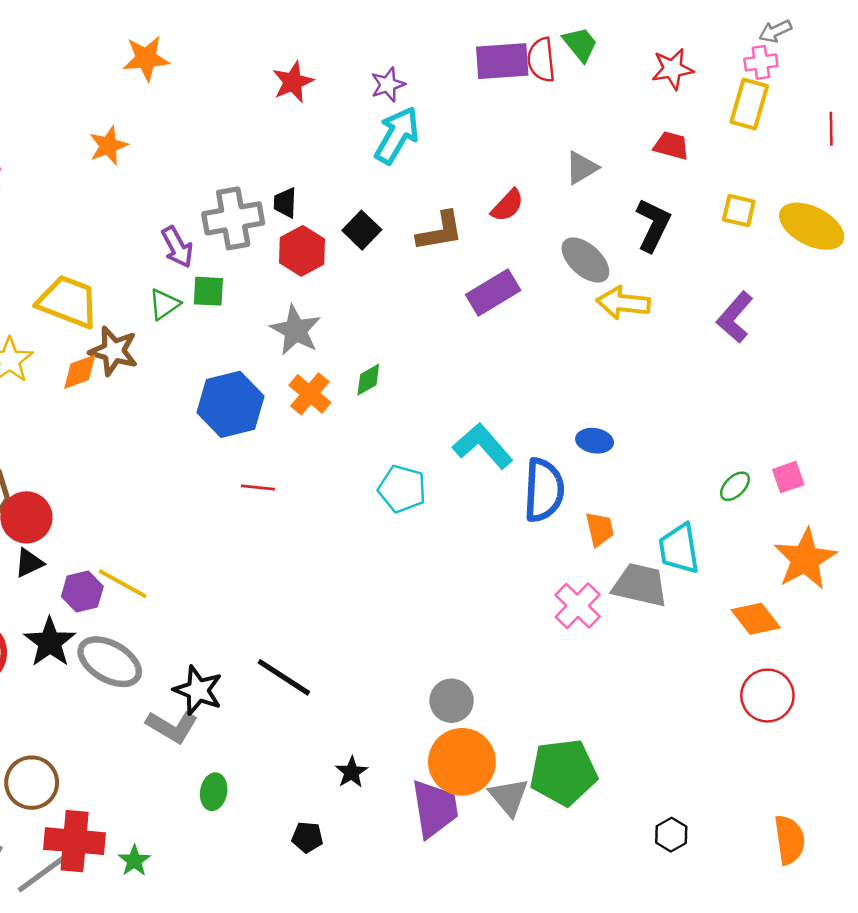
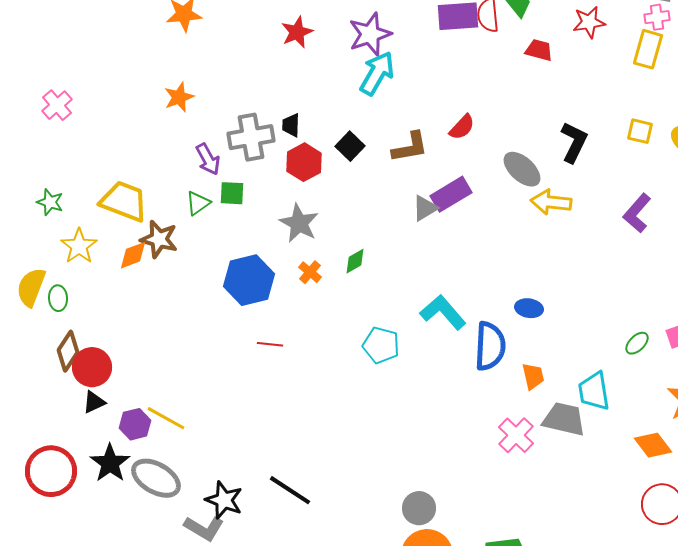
purple star: (388, 85) -> (370, 34), size x1.6
orange star: (108, 146) -> (179, 97), moved
red trapezoid: (671, 146) -> (539, 50), moved
gray triangle: (582, 168) -> (425, 208), moved
orange cross: (310, 394) -> (310, 272), size x0.7

